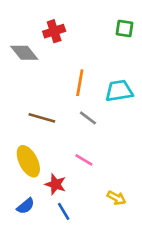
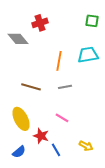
cyan trapezoid: (119, 91) -> (88, 55), moved
gray line: (88, 118) -> (65, 87), turned -48
blue line: (64, 211) -> (56, 150), moved

